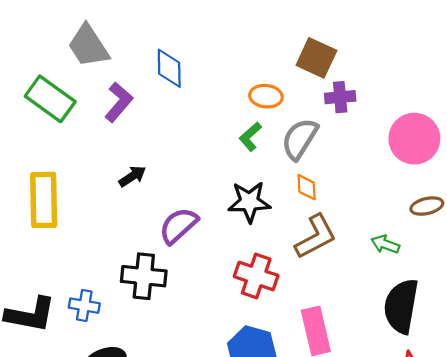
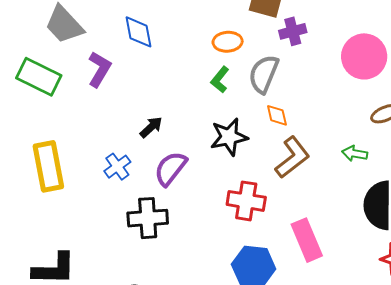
black arrow: (132, 176) -> (151, 127), moved
blue cross: (84, 306) -> (117, 167), moved, turned -36

